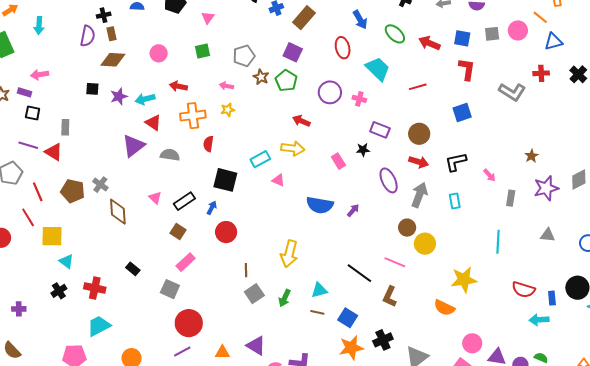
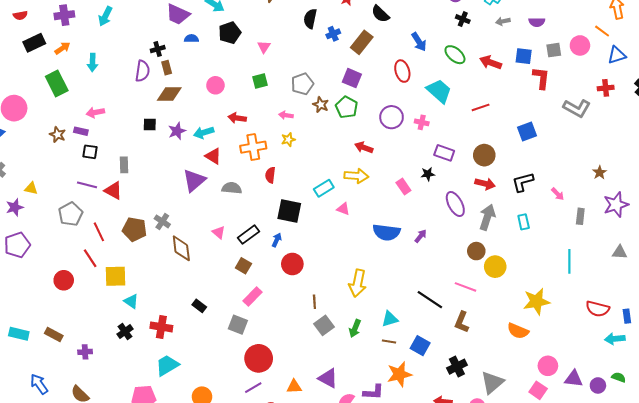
red L-shape: (467, 69) -> (541, 78), moved
orange star: (351, 348) -> (399, 374), moved

